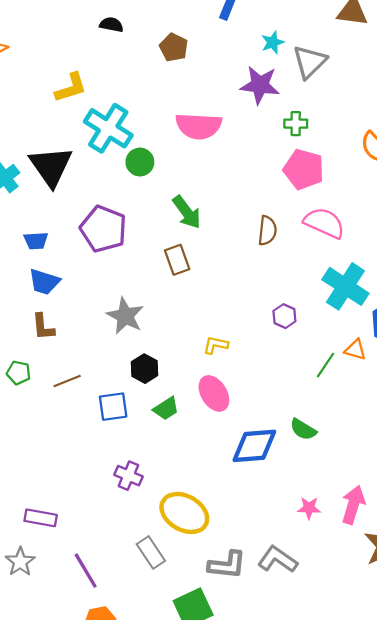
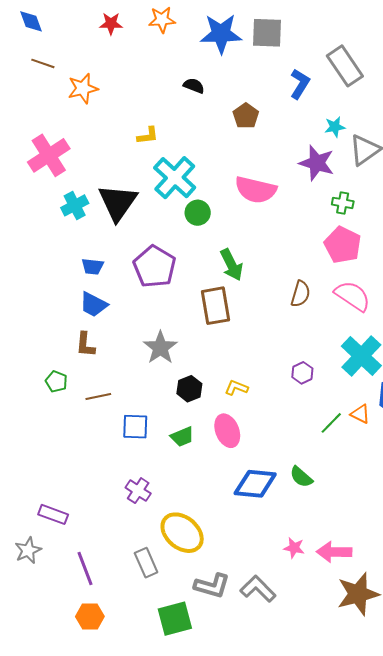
yellow L-shape: (71, 88) -> (148, 136), size x0.7
brown rectangle: (177, 260) -> (215, 306), size x1.4
black hexagon: (145, 369) -> (189, 389), moved
pink arrow: (353, 505) -> (334, 552), turned -116

